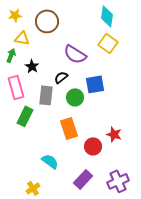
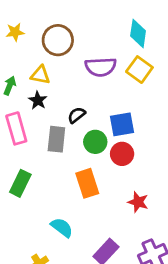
yellow triangle: (22, 38) -> (40, 75), moved
purple semicircle: (75, 54) -> (101, 67), moved, turned -35
green rectangle: (25, 116) -> (20, 183), moved
red star: (114, 134) -> (138, 202), moved
red circle: (93, 146) -> (122, 154), moved

